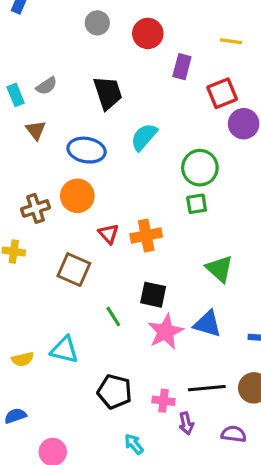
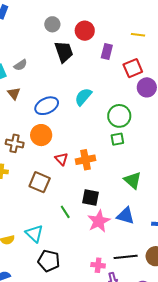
black trapezoid: (108, 93) -> (64, 52), moved
blue ellipse: (87, 150) -> (47, 106), turned -35
brown cross: (36, 208) -> (15, 143), turned 30
cyan triangle: (64, 350) -> (34, 234), turned 30
black pentagon: (115, 392) -> (49, 261), moved

